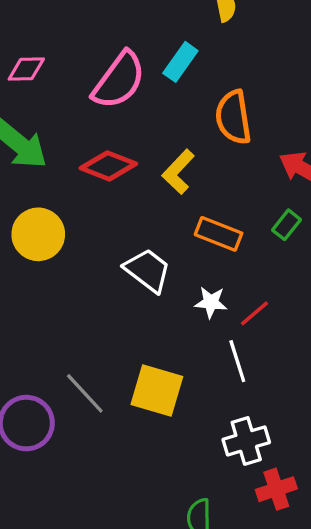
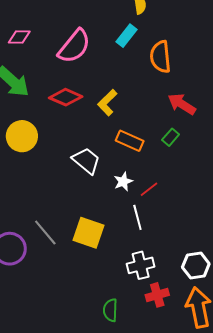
cyan rectangle: (180, 62) -> (127, 36), moved
orange semicircle: (233, 117) -> (160, 57), moved
white star: (211, 302) -> (123, 182), turned -30

